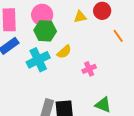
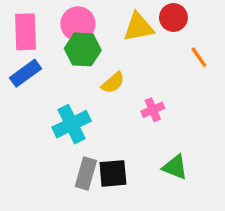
yellow triangle: (80, 17) -> (138, 27), size x1.5
cyan cross: (38, 60) -> (72, 124), moved

